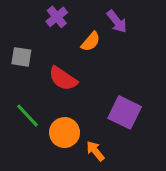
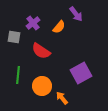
purple cross: (57, 17) -> (33, 23), moved
purple square: (125, 112) -> (81, 73), turned 35
green line: (28, 116) -> (18, 75), turned 48

